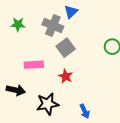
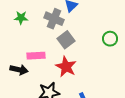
red star: (66, 76) -> (66, 67), size x1.5
black arrow: (16, 90) -> (19, 70), moved

